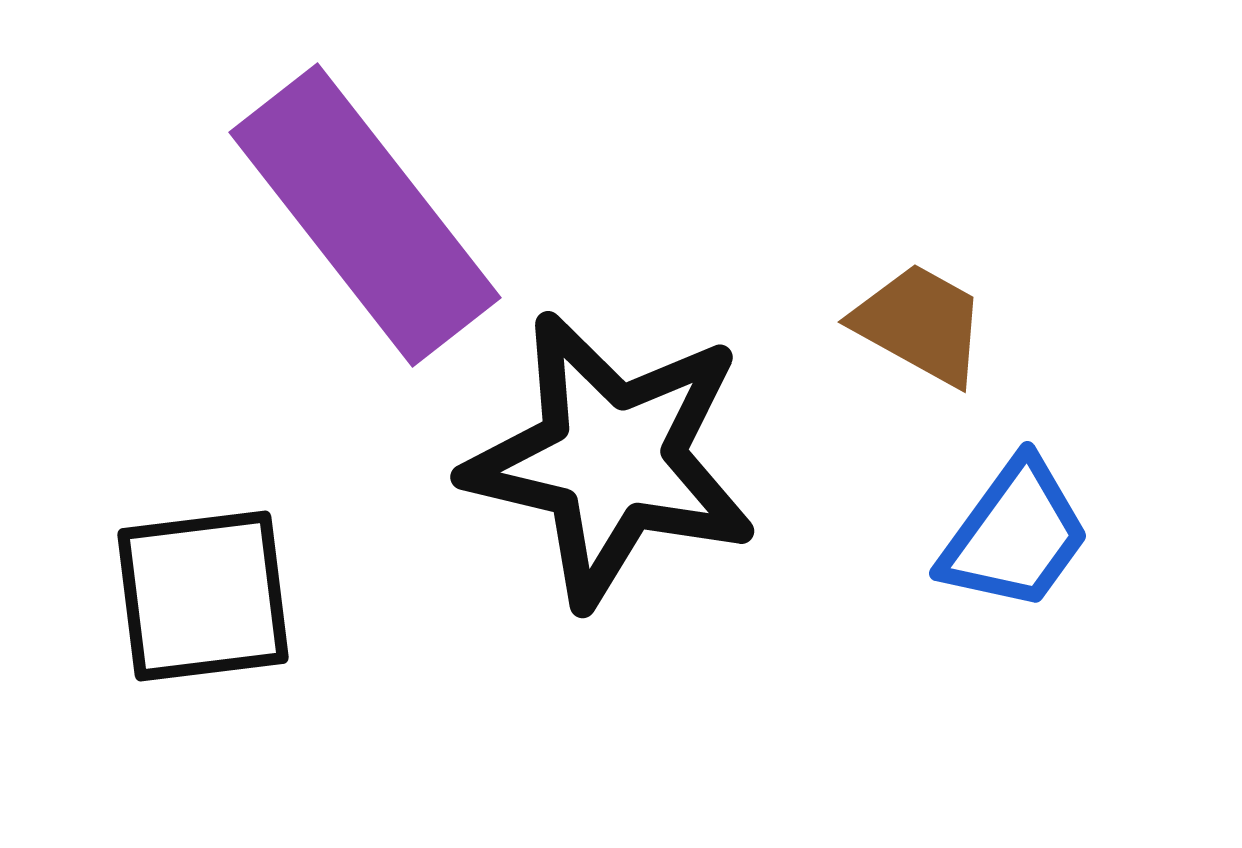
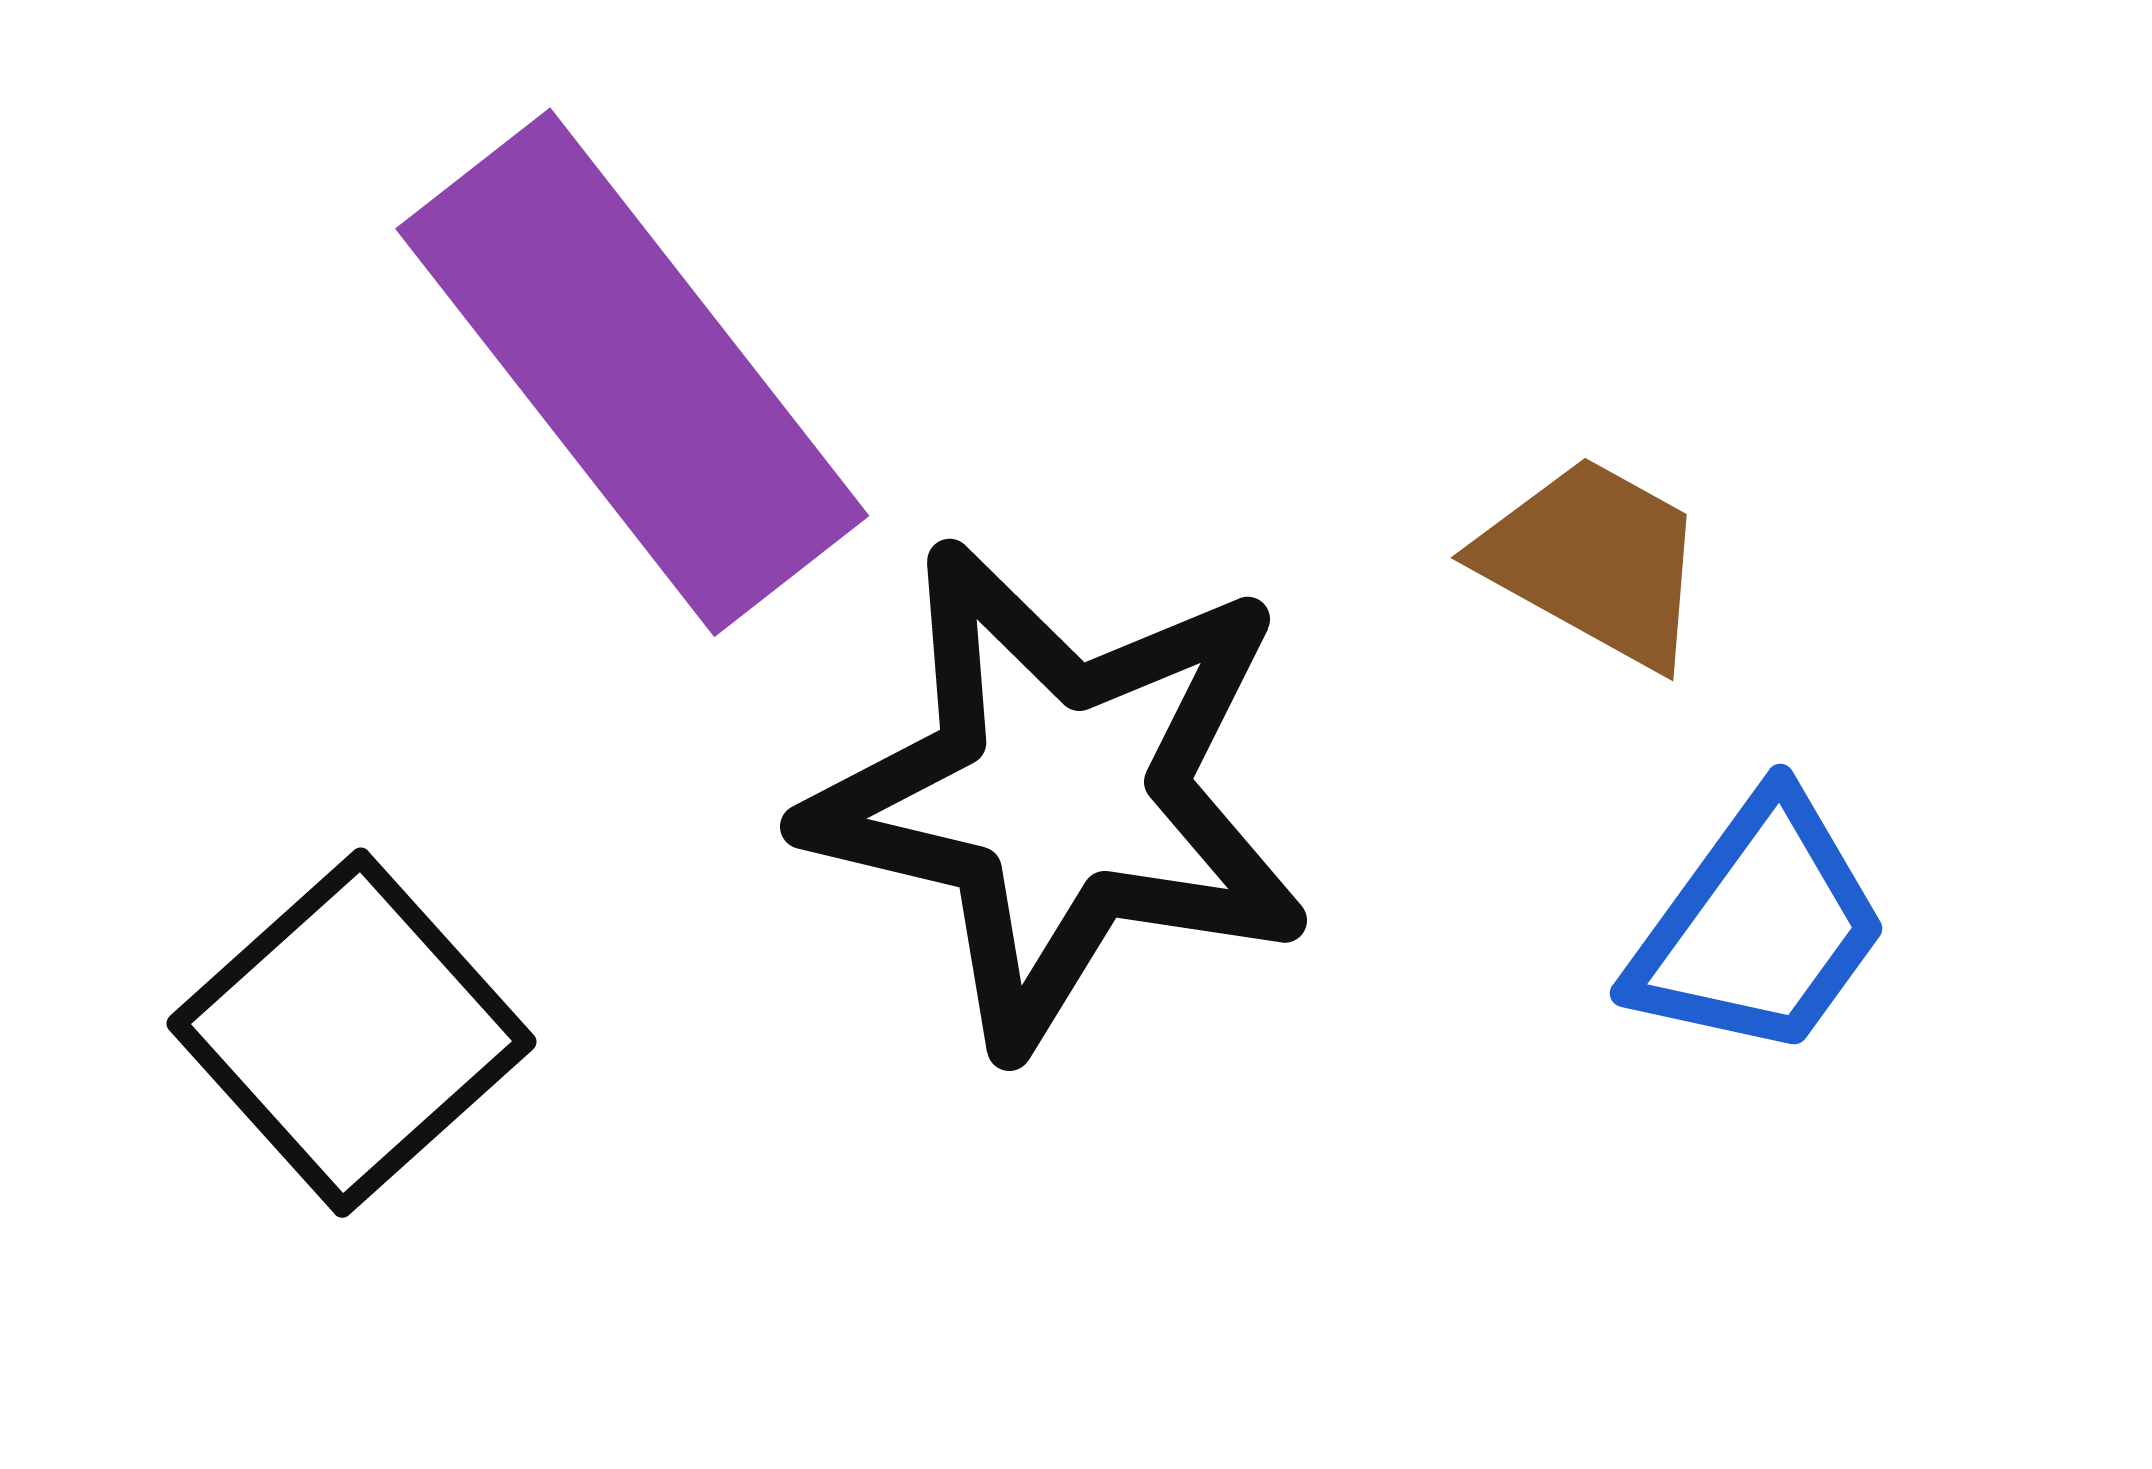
black square: (203, 596) -> (351, 1033), turned -35

